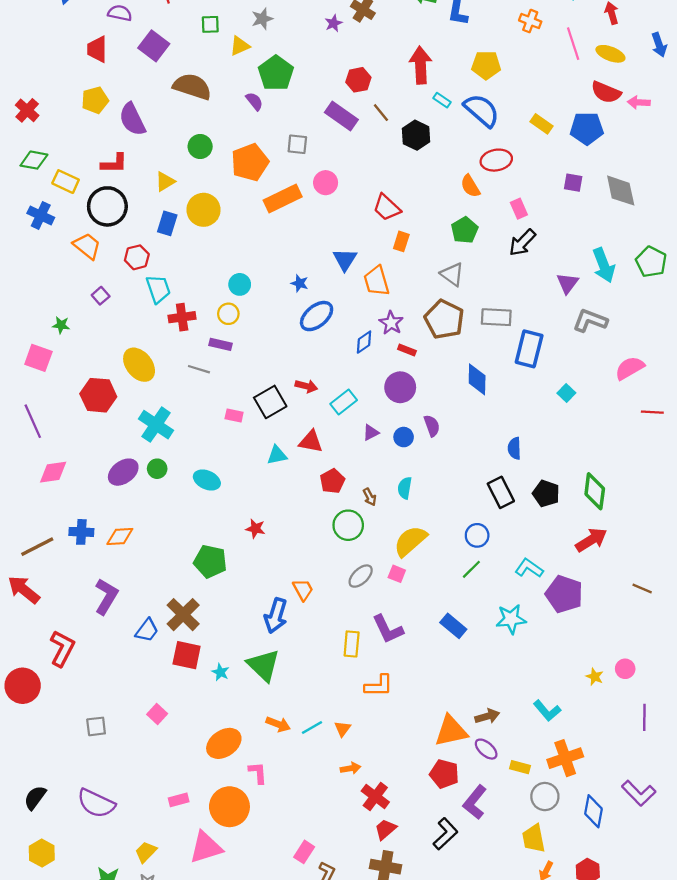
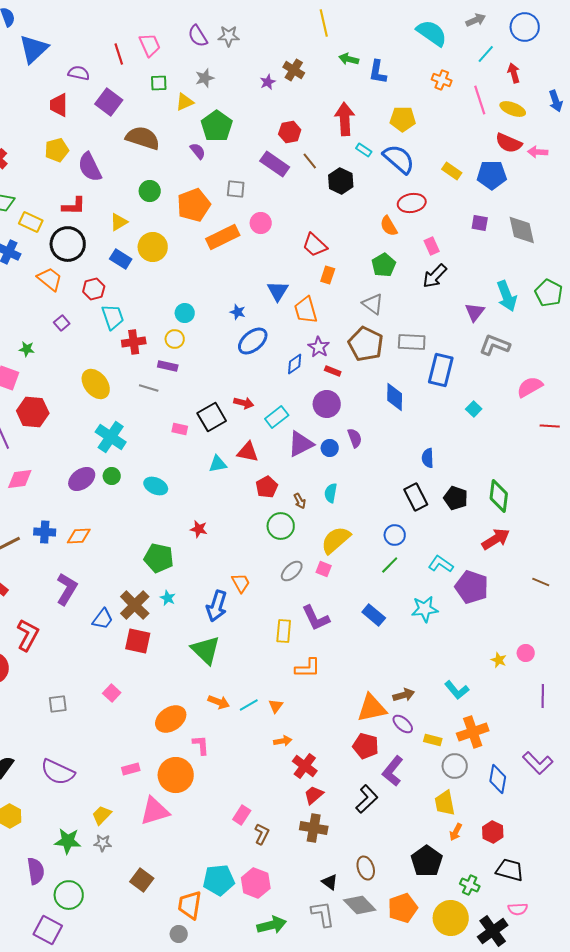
blue rectangle: (167, 223) -> (121, 259), turned -75
red hexagon: (98, 395) -> (33, 412), moved
purple triangle: (371, 433) -> (301, 444), size x1.8
cyan star: (220, 672) -> (168, 598), moved

